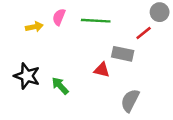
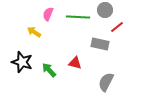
gray circle: (160, 12) -> (105, 10), moved
yellow arrow: (34, 27) -> (34, 32), moved, turned -136
red triangle: (102, 70) -> (75, 63), moved

